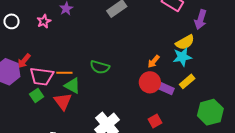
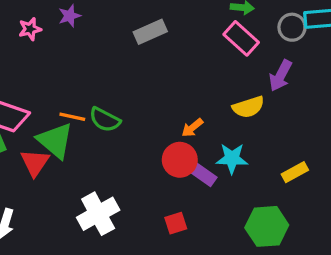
cyan star: (182, 57) -> (232, 158), moved
orange line: (64, 73) -> (72, 117), moved
yellow rectangle: (187, 81) -> (295, 172), moved
green triangle: (72, 86) -> (55, 141), size x1.4

